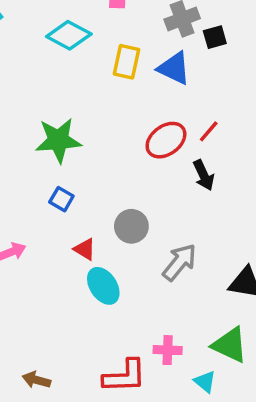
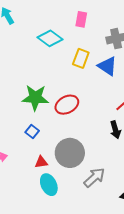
red ellipse: (166, 140) -> (67, 105), moved
gray circle: (131, 226) -> (70, 153), size x1.5
red triangle: (85, 249) -> (41, 162), turned -48

